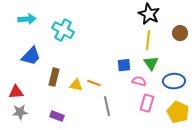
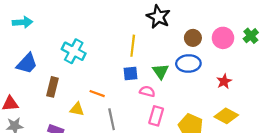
cyan cross: (63, 30) -> (74, 51), moved
yellow line: (148, 40) -> (133, 46), moved
blue ellipse: (174, 81) -> (188, 64), moved
yellow triangle: (76, 85) -> (77, 109), moved

